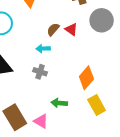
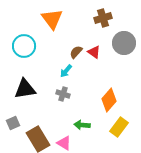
cyan arrow: (43, 49) -> (66, 71), turned -48
yellow rectangle: (97, 105) -> (119, 127), turned 66

